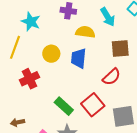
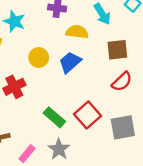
blue trapezoid: (79, 58) -> (70, 62), turned 45
red semicircle: (111, 77) -> (122, 82), moved

